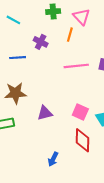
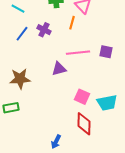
blue line: (18, 58) -> (22, 34), moved, turned -49
purple triangle: (45, 113) -> (59, 69), moved

